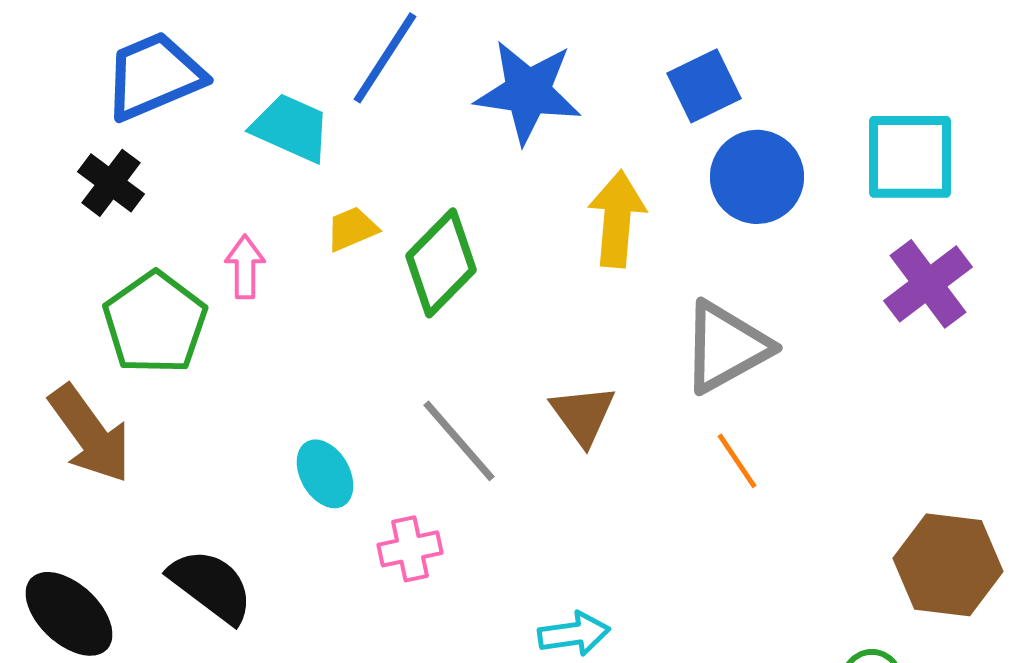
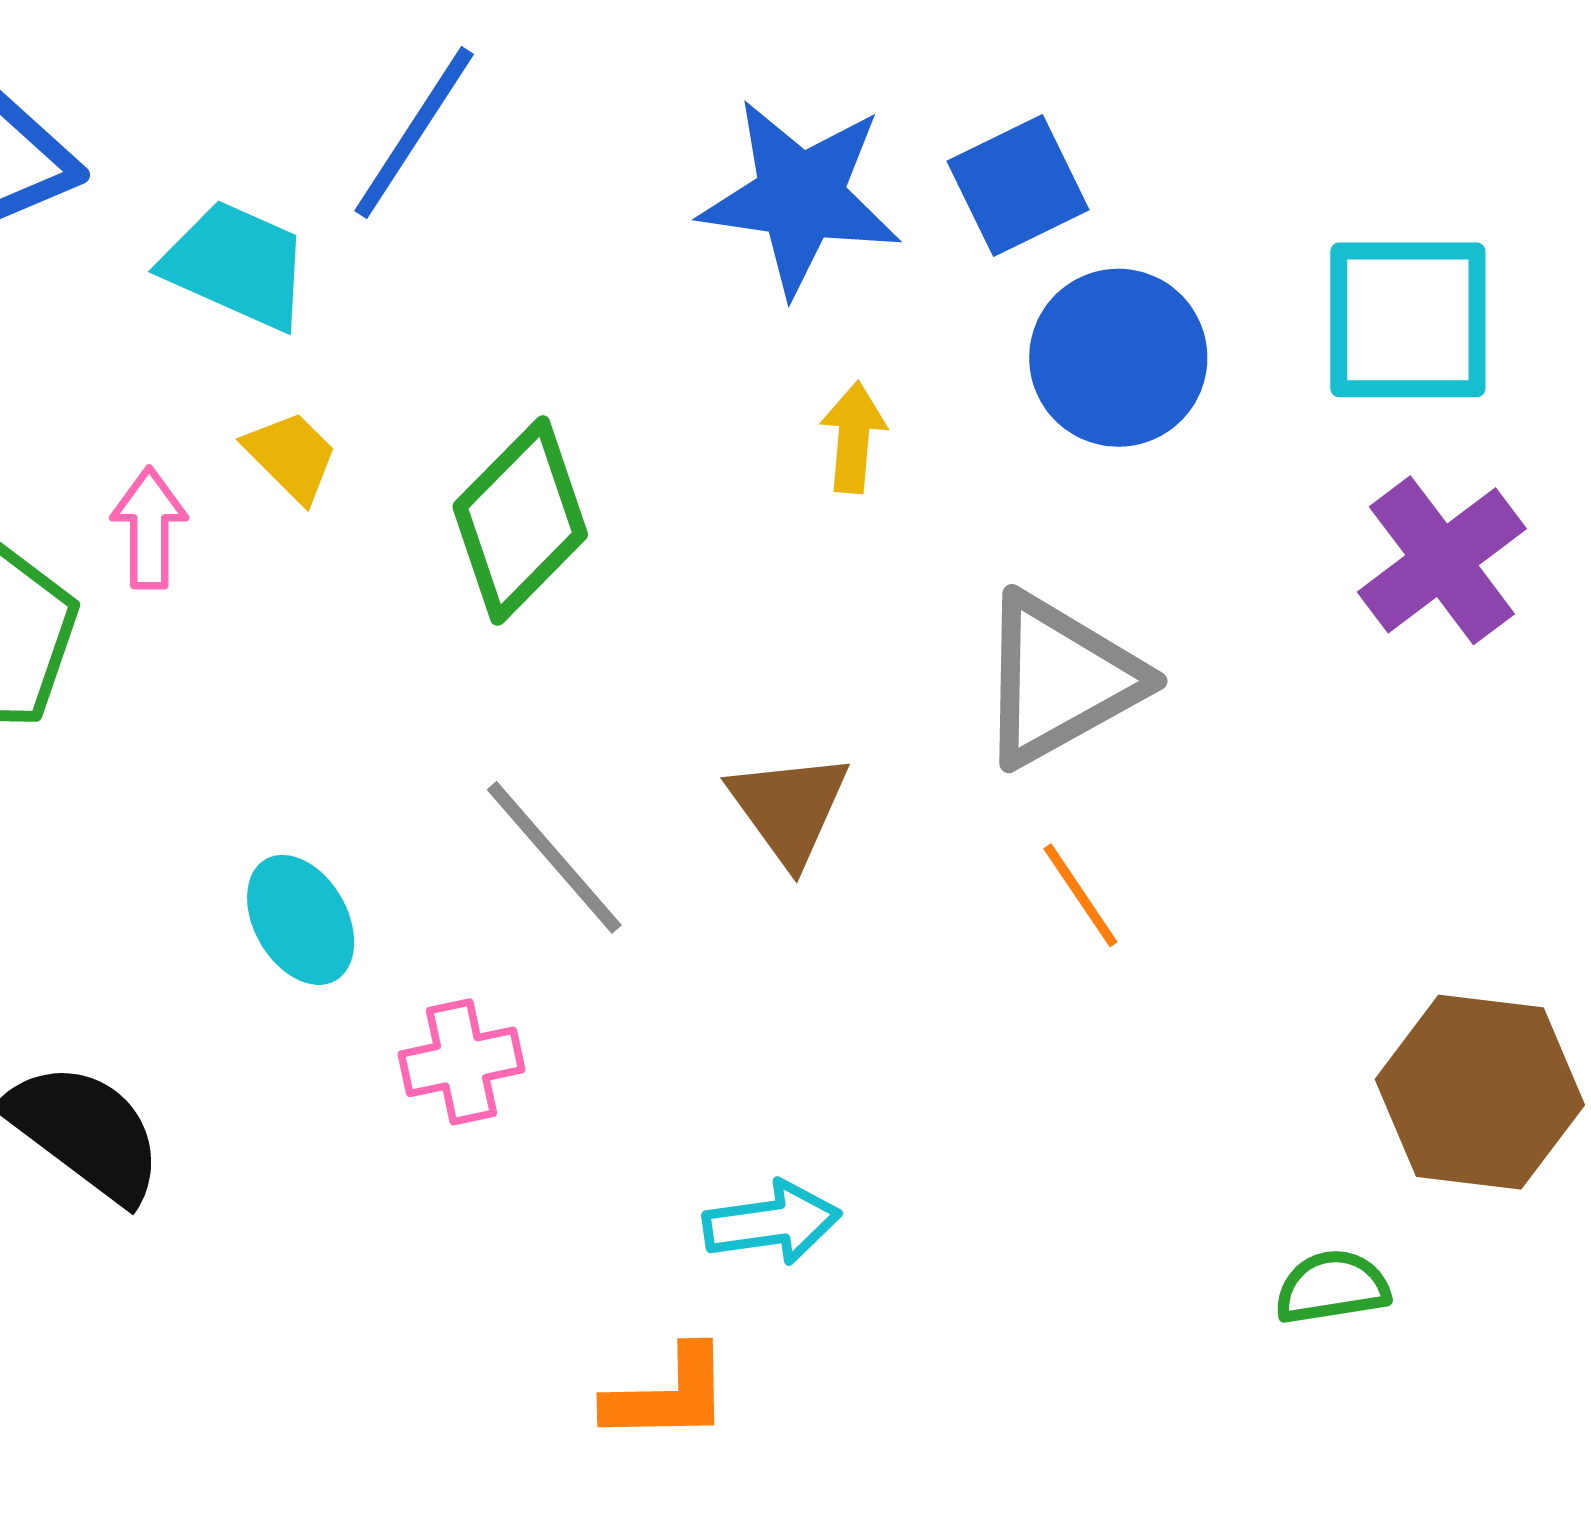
blue star: (528, 92) -> (800, 197), moved
yellow arrow: (617, 219) -> (853, 437), size x0.6
yellow trapezoid: (352, 229) -> (291, 456), moved, turned 68

